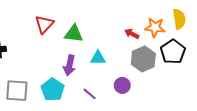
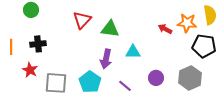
black pentagon: (173, 52) -> (204, 46), turned -30
gray hexagon: (143, 59) -> (190, 78), moved

